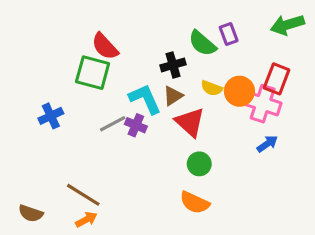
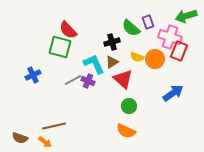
pink cross: (263, 104) -> (170, 37), moved
blue arrow: (267, 144) -> (173, 93), size x1.5
brown line: (83, 195) -> (54, 126), turned -45
orange arrow: (86, 220) -> (45, 142), moved, turned 64

